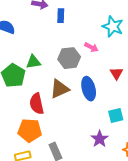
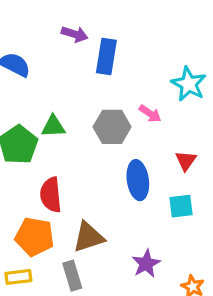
blue rectangle: (61, 16) -> (106, 56), size x1.5
brown triangle: (60, 89) -> (88, 237), moved
cyan square: (116, 116) -> (181, 206), moved

